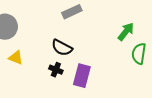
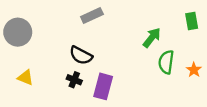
yellow triangle: (16, 58) -> (25, 78), moved

